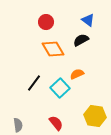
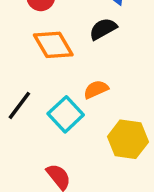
yellow hexagon: (95, 116) -> (128, 139), moved

